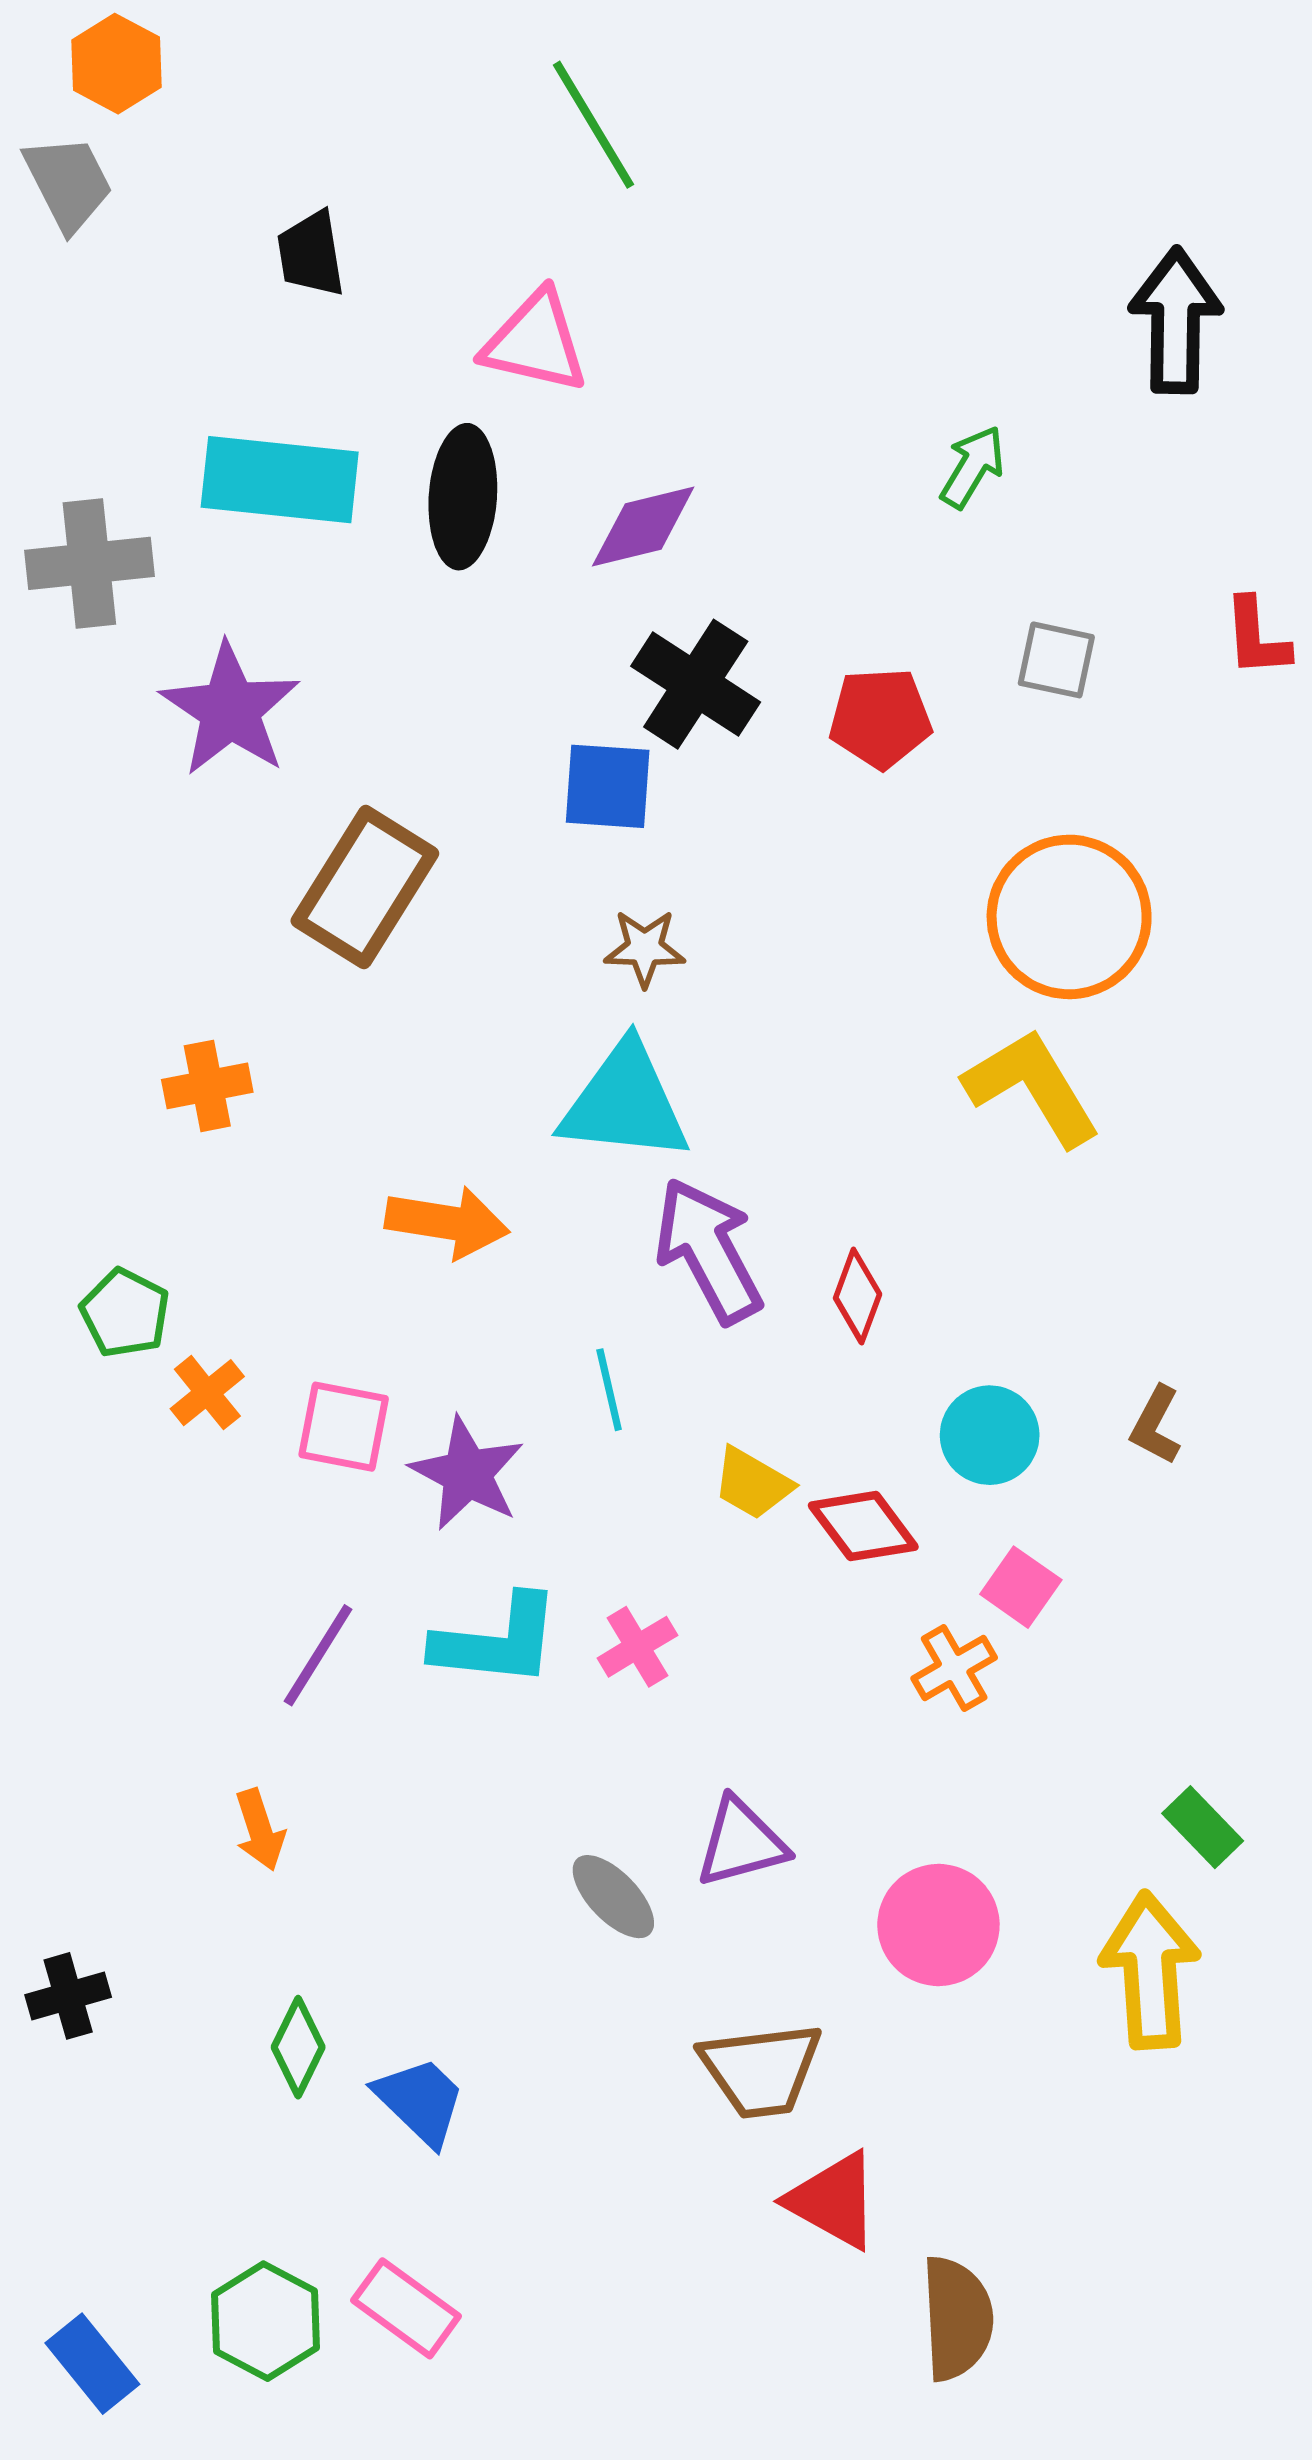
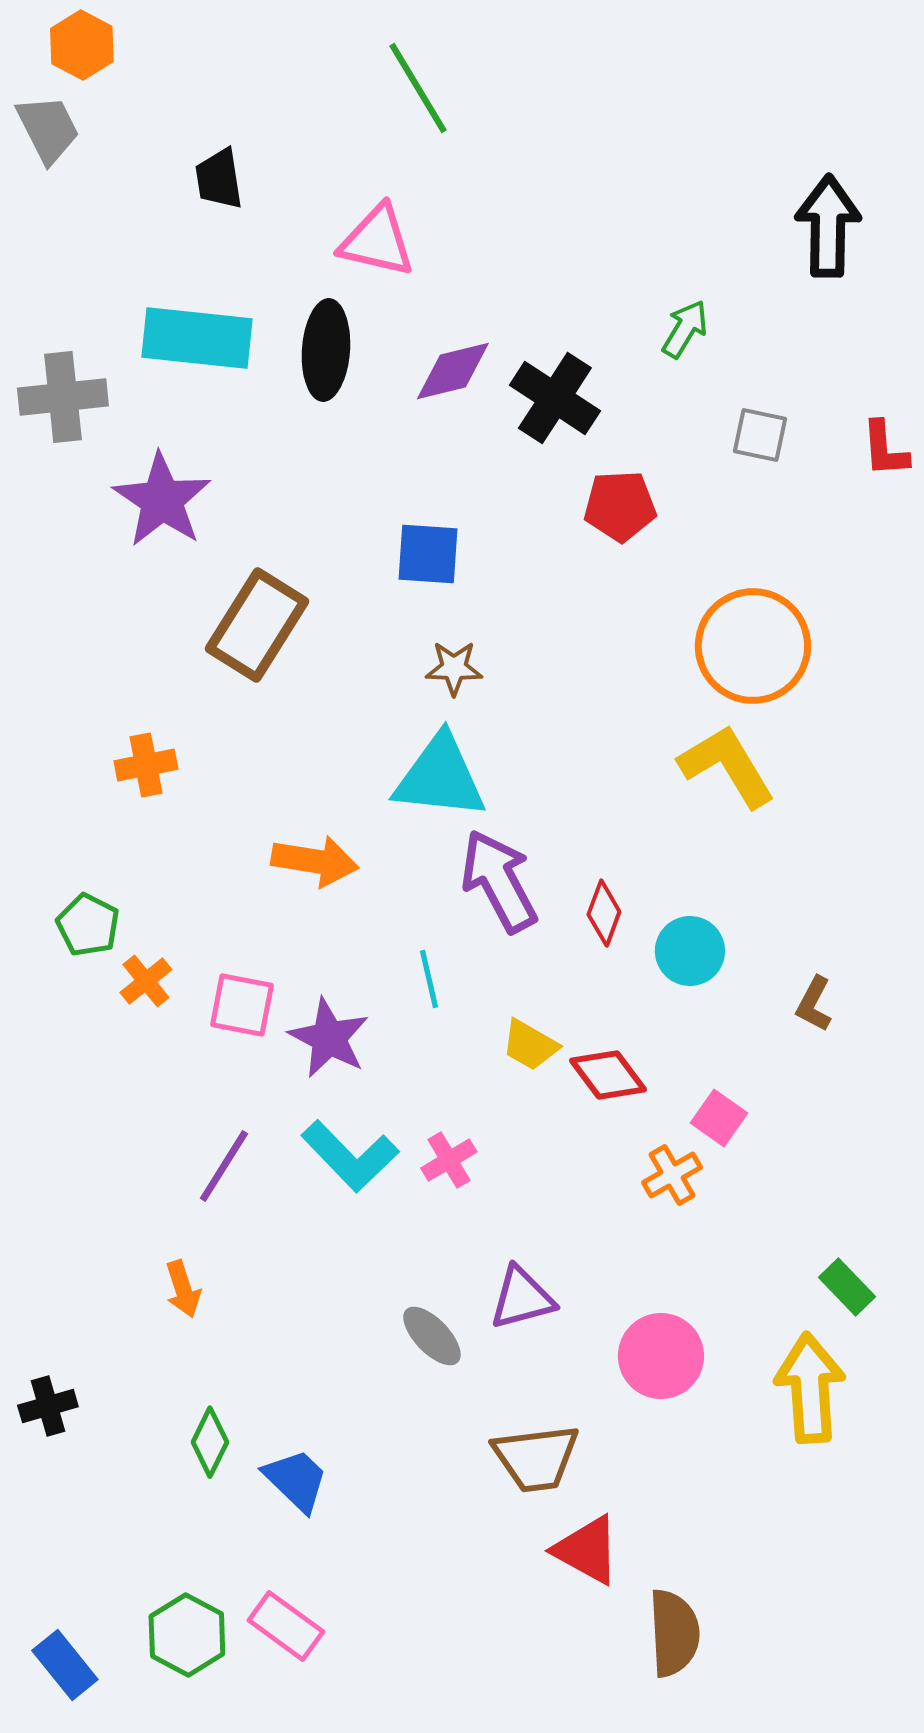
gray square: (1056, 660) -> (760, 435), moved
black cross: (696, 684) -> (555, 398), moved
cyan circle: (990, 1435) -> (690, 951), moved
cyan L-shape: (497, 1641) -> (350, 1156), turned 40

